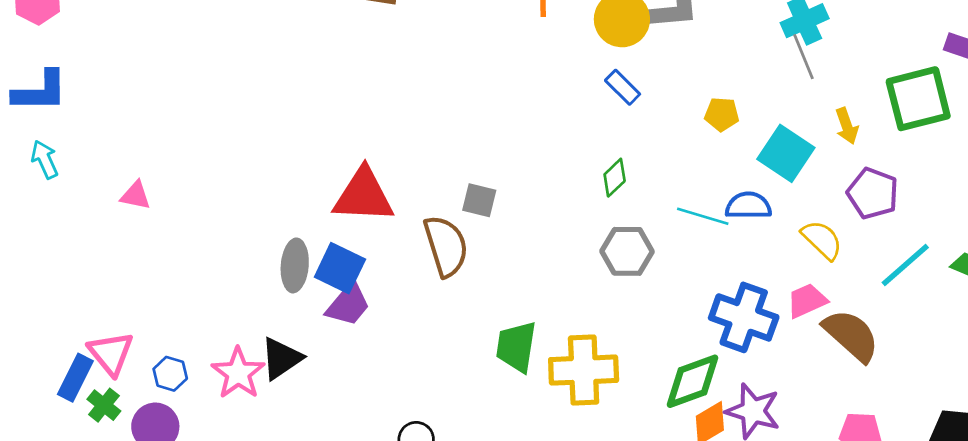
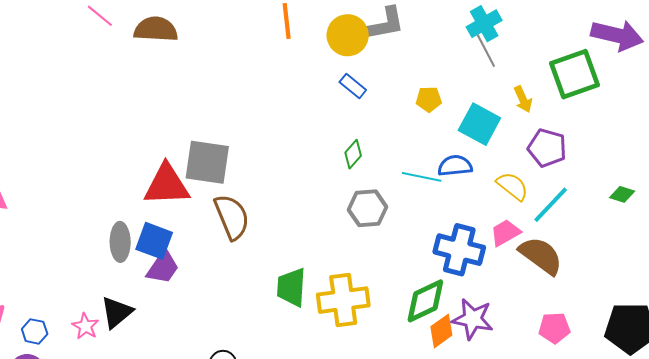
gray square: (479, 200) -> (207, 162), moved, size x1.8
cyan line: (905, 265) -> (551, 205), moved
pink star: (238, 373) -> (85, 326), size x0.7

